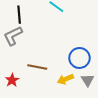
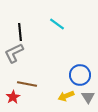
brown line: (37, 67) -> (27, 84), moved

